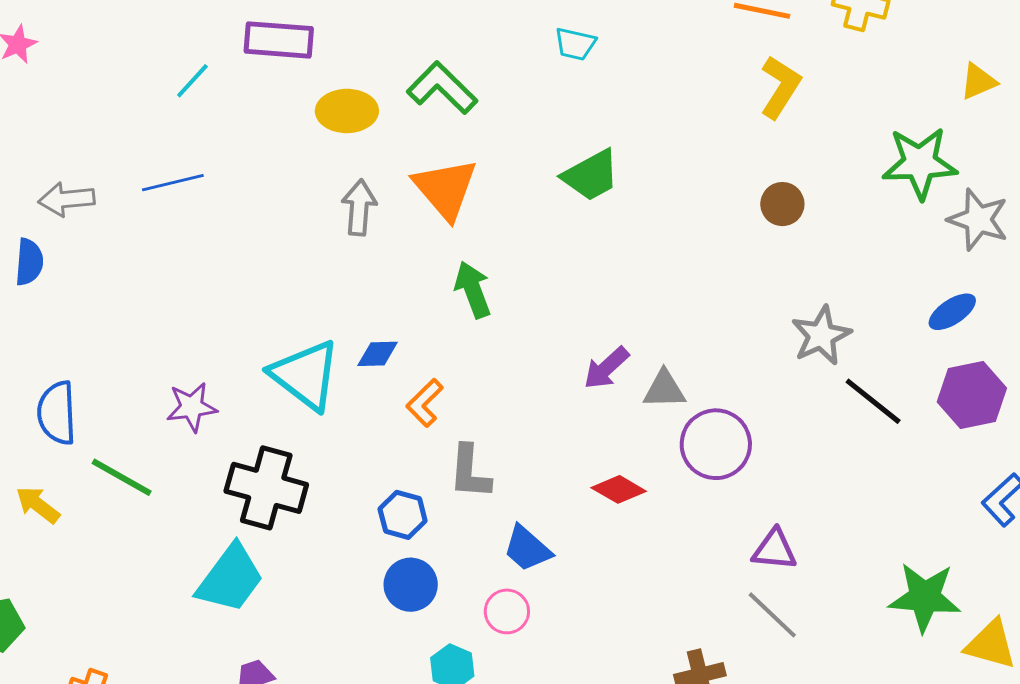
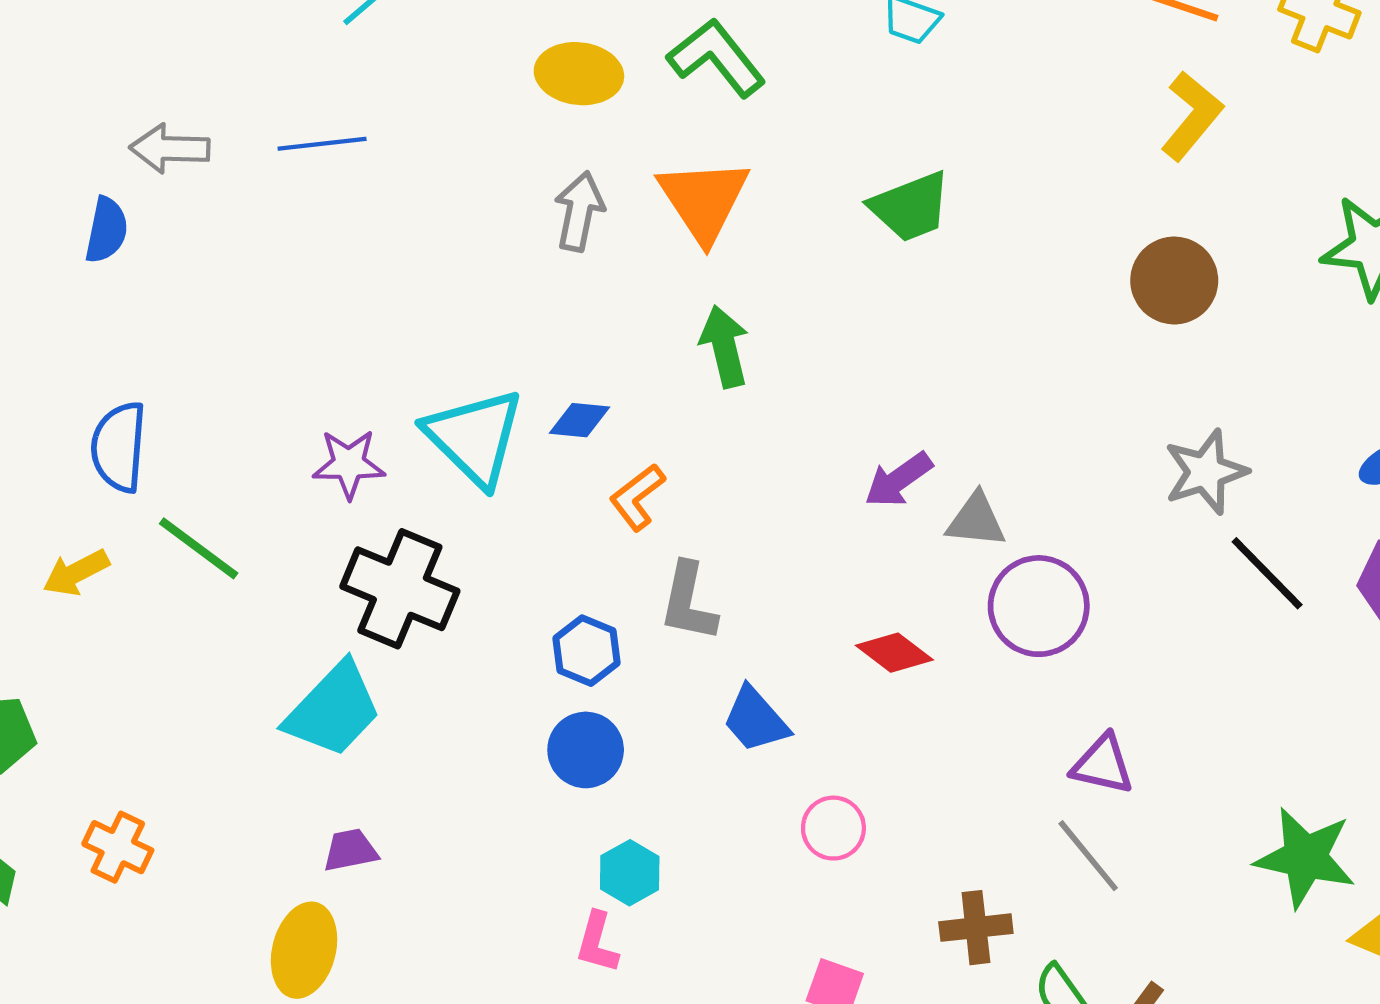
brown circle: (782, 204) -> (1174, 281), size x1.4
purple star: (192, 407) -> (349, 464), moved
yellow arrow: (38, 505) -> (76, 573), turned -72
pink circle: (507, 611) -> (833, 828), moved

